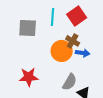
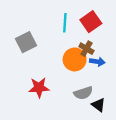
gray square: (28, 28) -> (26, 42), moved, turned -30
gray semicircle: (70, 82) -> (83, 93), turned 42

